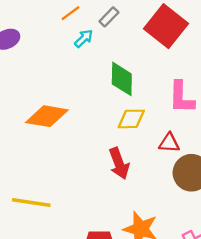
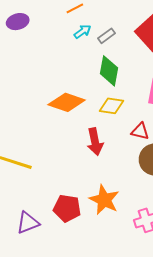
gray rectangle: (109, 17) -> (106, 36), moved
orange diamond: (47, 116) -> (67, 102), moved

